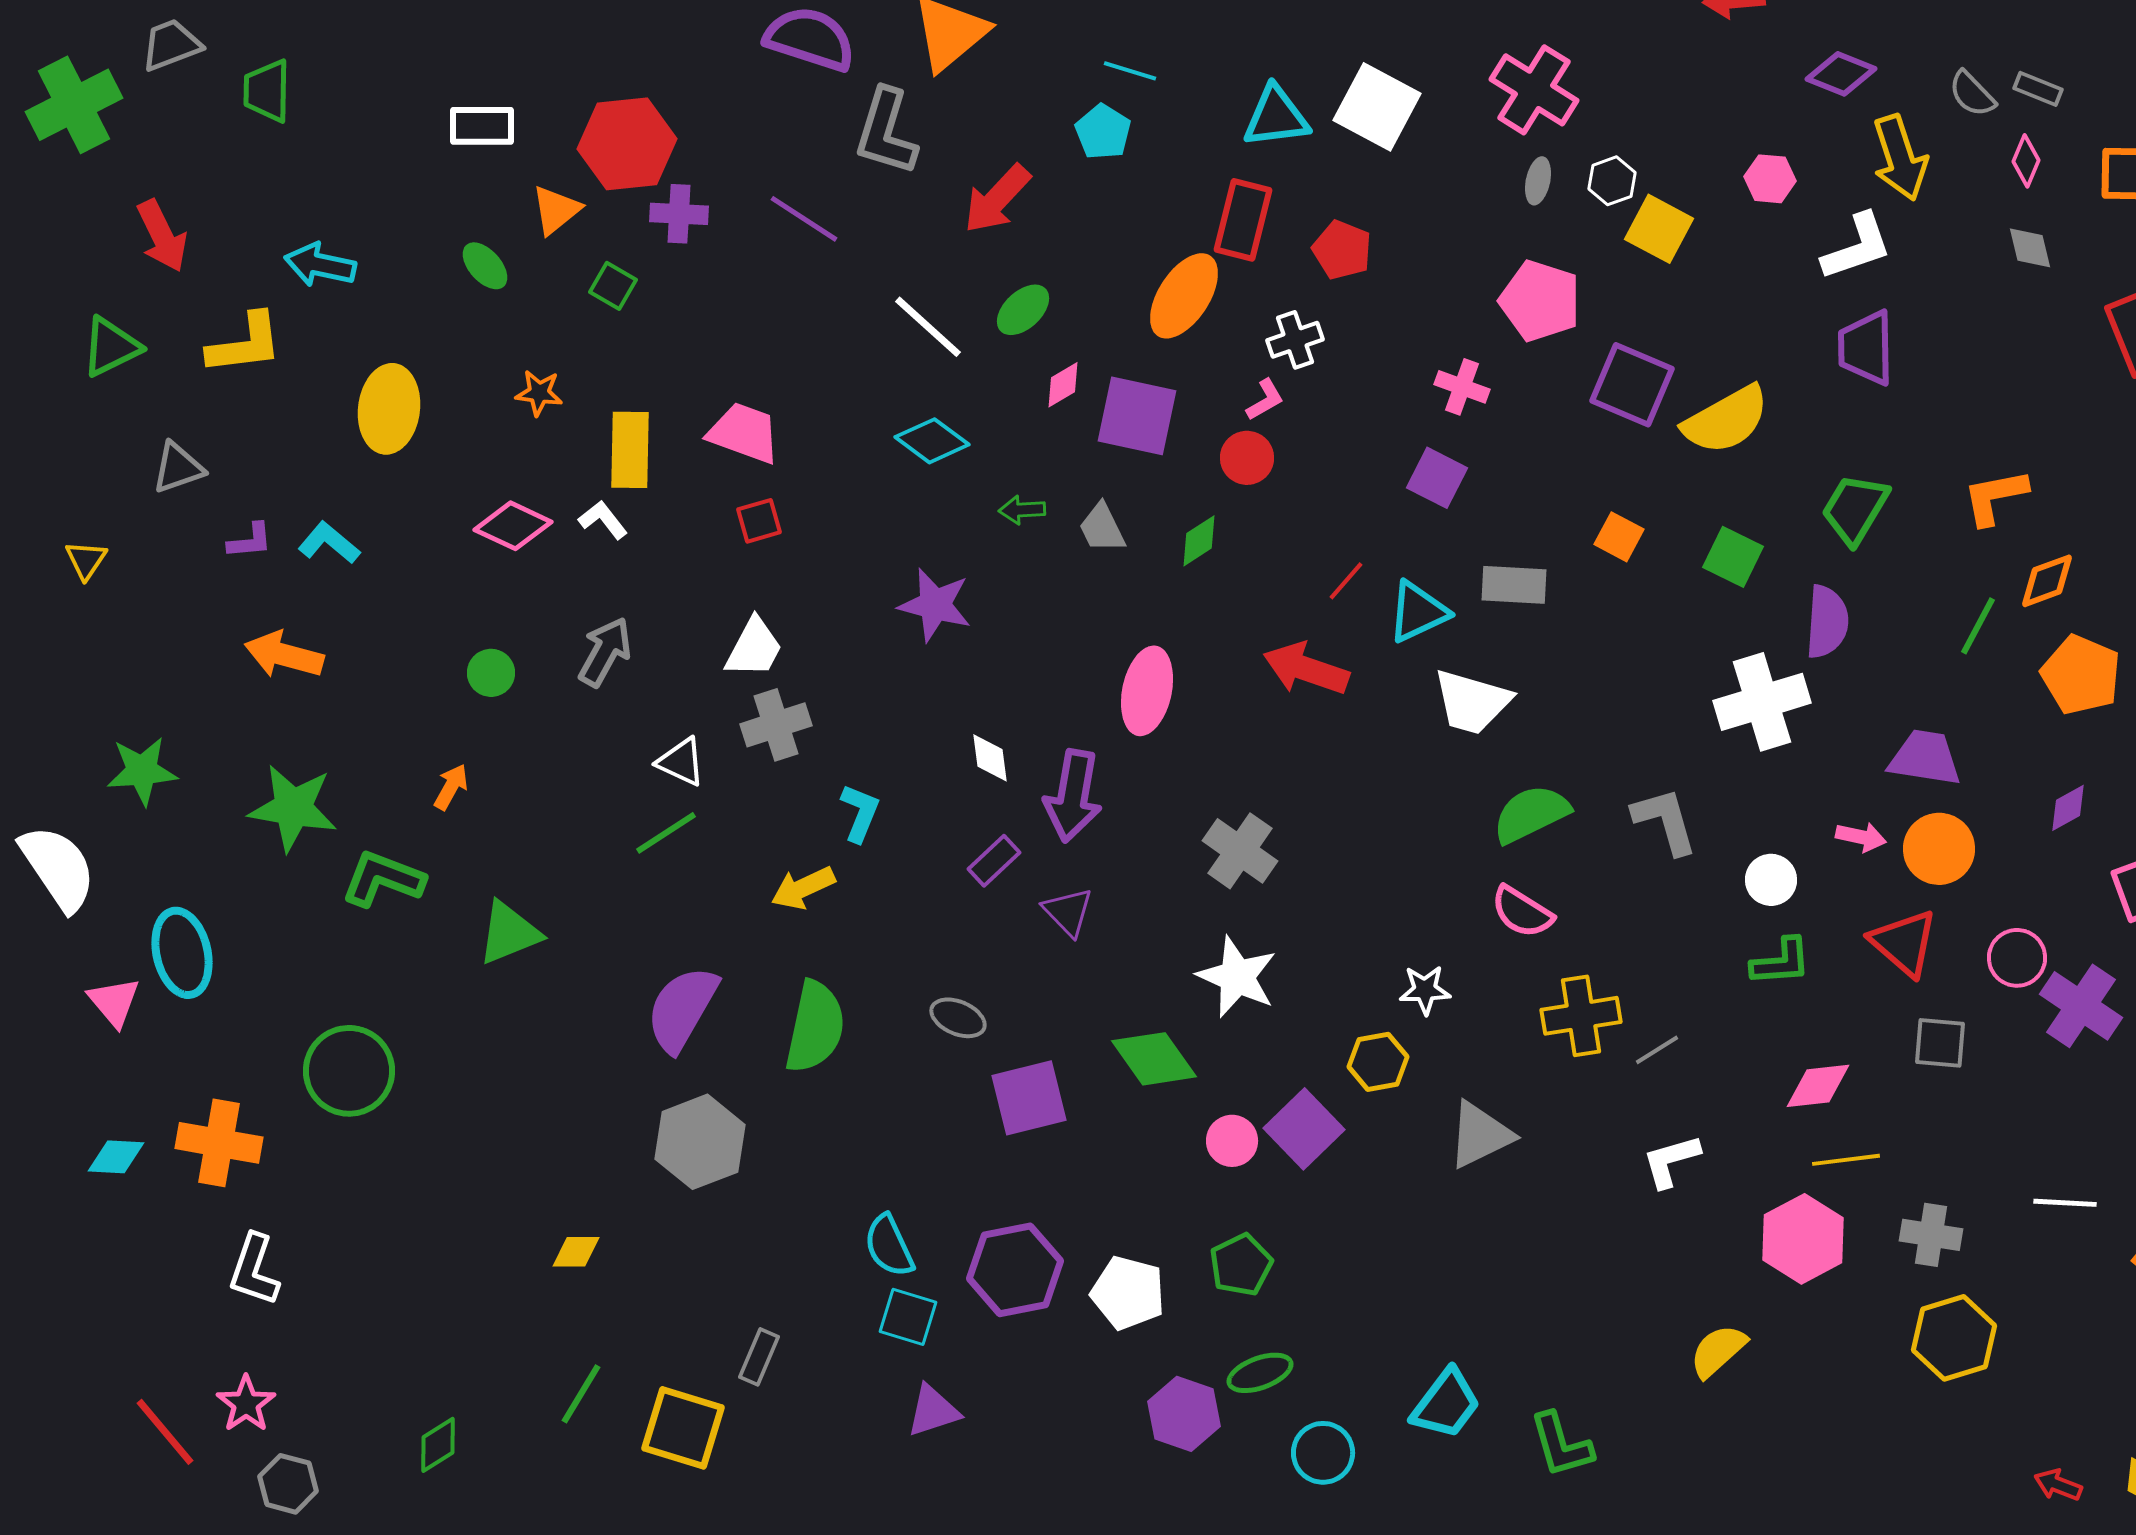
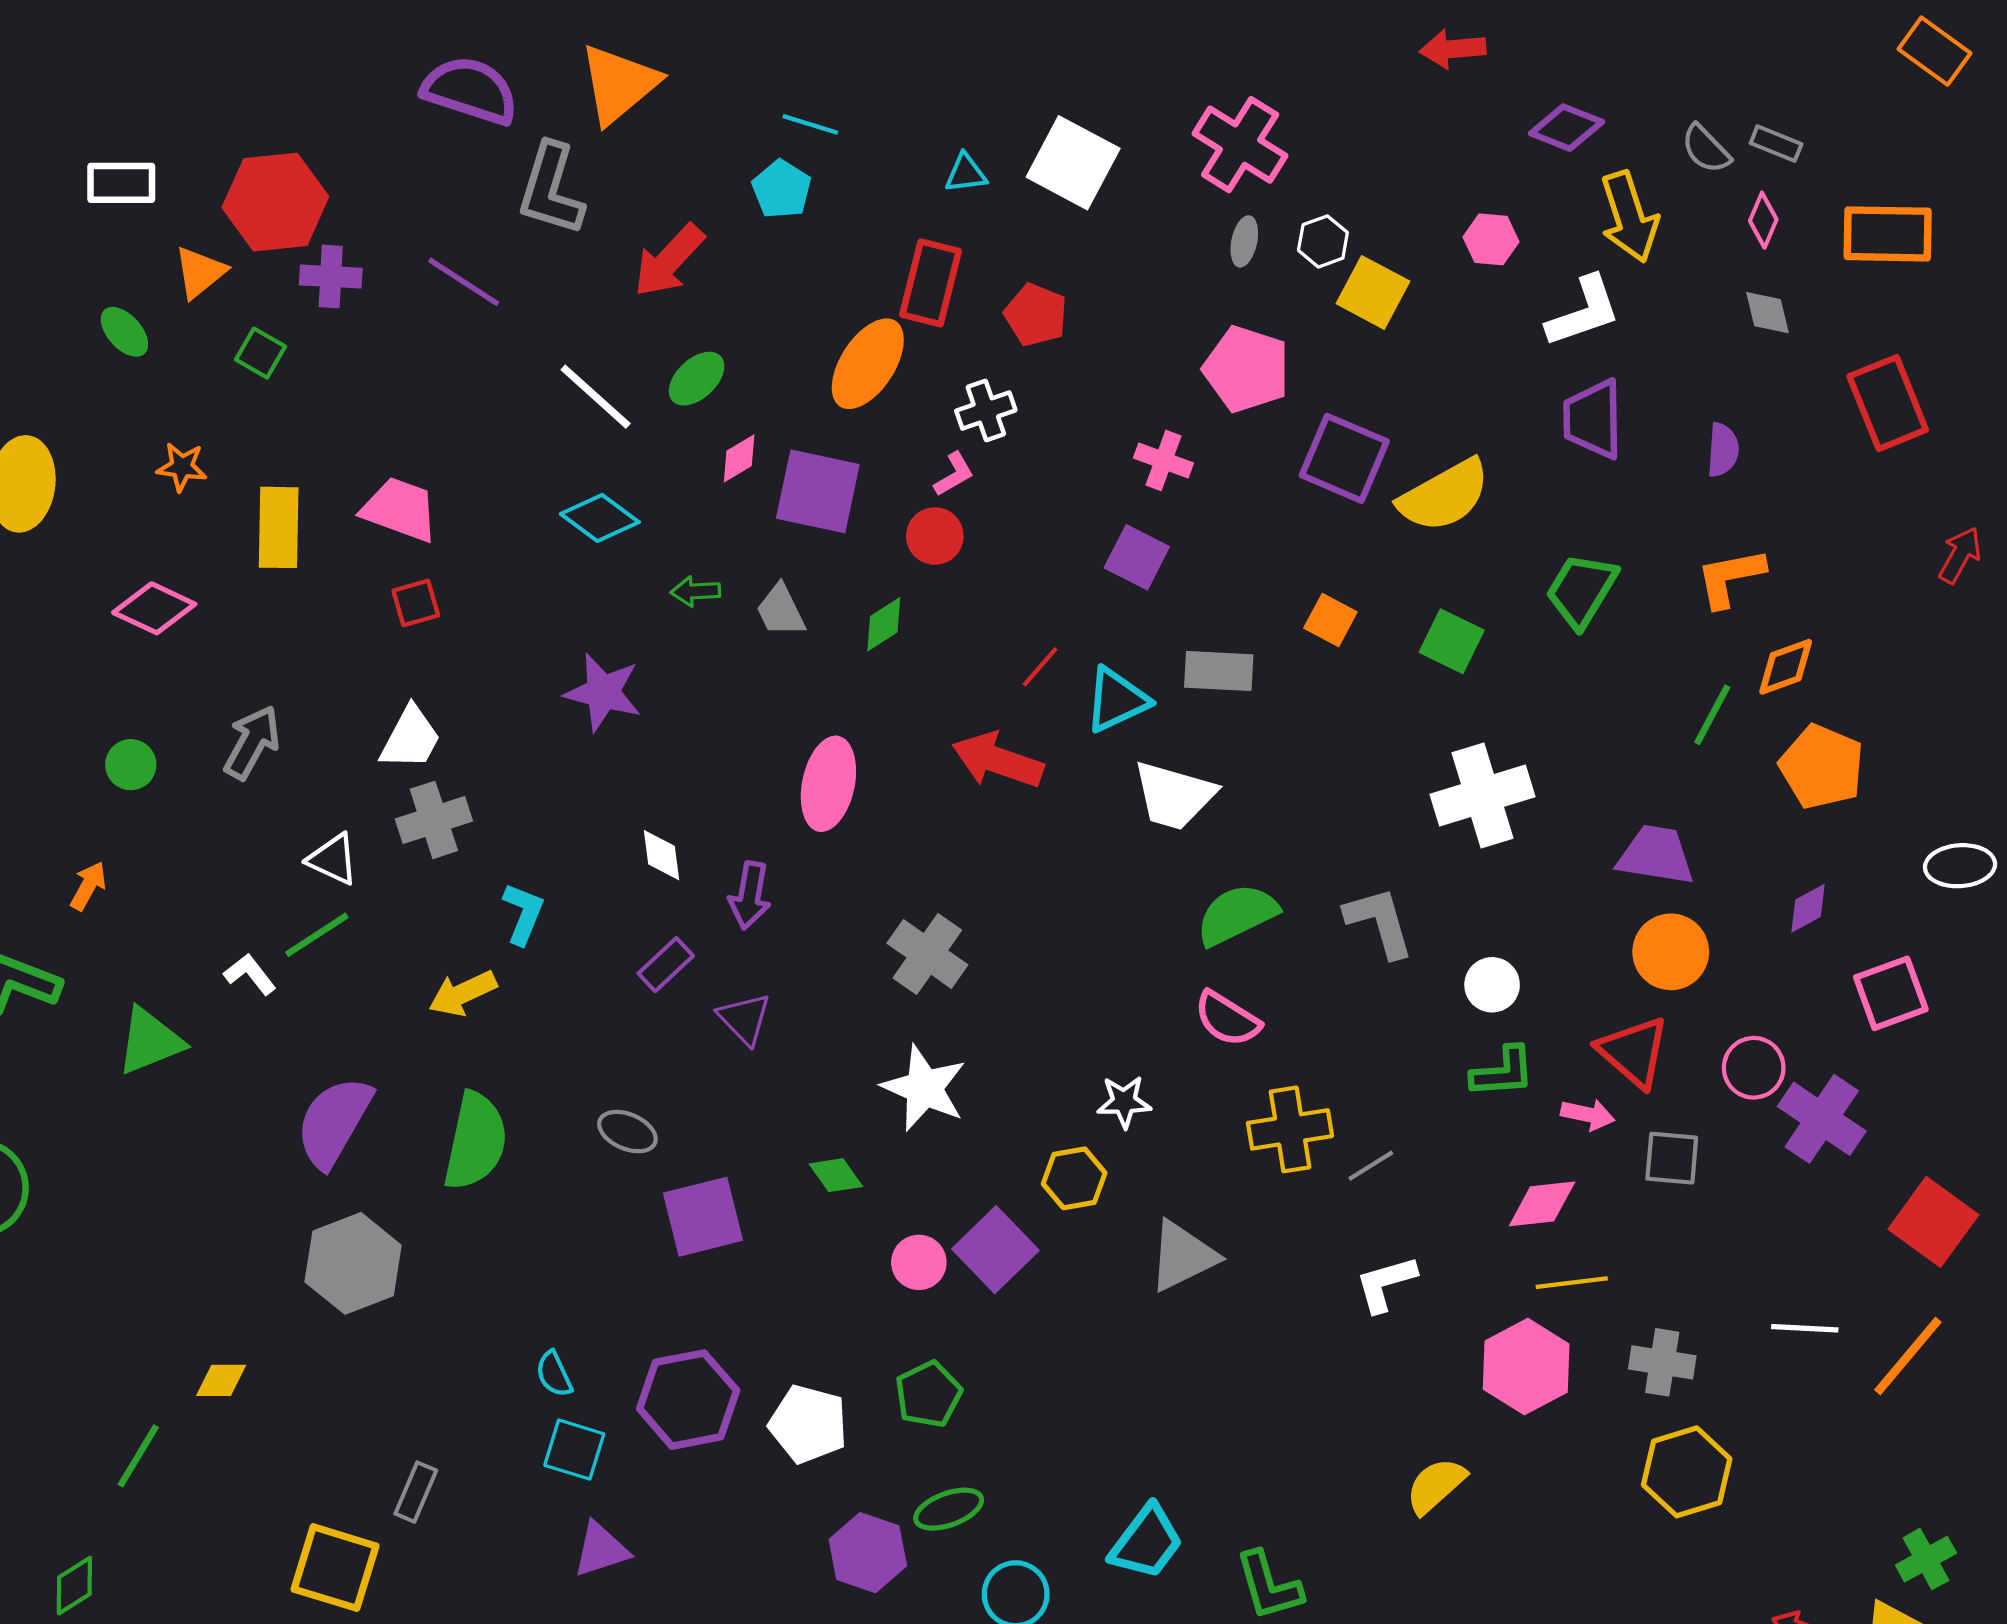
cyan triangle: (1276, 117) -> (966, 173), size x0.6
white L-shape: (603, 520) -> (250, 974), moved
purple semicircle: (1827, 622) -> (1723, 450), moved, size x0.7
purple arrow: (1073, 796) -> (750, 895), size x0.7
pink arrow: (1861, 837) -> (1588, 1115), moved
green diamond: (1154, 1059) -> (836, 1175), size x0.6
cyan semicircle: (889, 1246) -> (554, 1374), size x0.7
green line: (581, 1394) -> (138, 1456), moved

